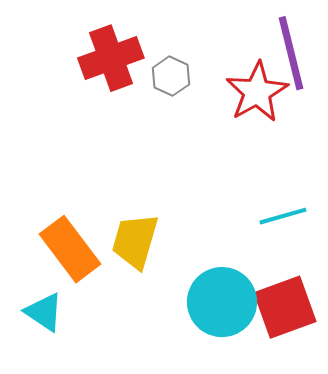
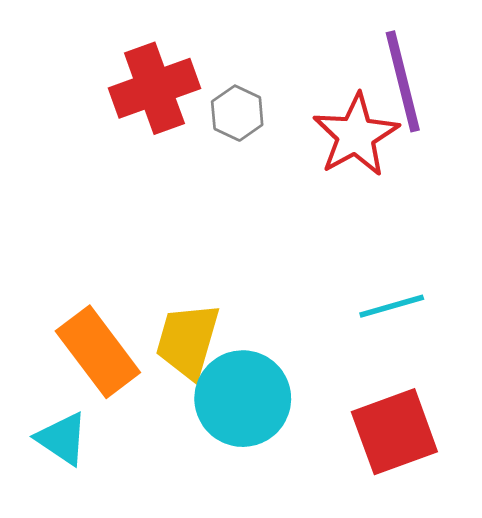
cyan circle: (222, 302) -> (243, 399), moved

